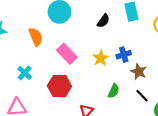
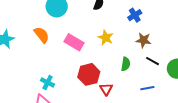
blue cross: (124, 55) -> (135, 15), moved
cyan cross: (25, 73) -> (48, 82), moved
red hexagon: (59, 86) -> (89, 74), moved

